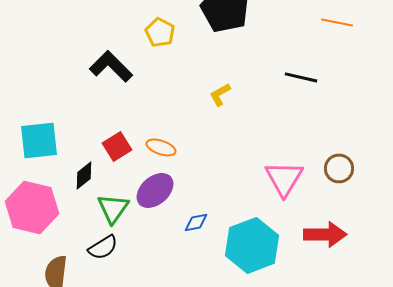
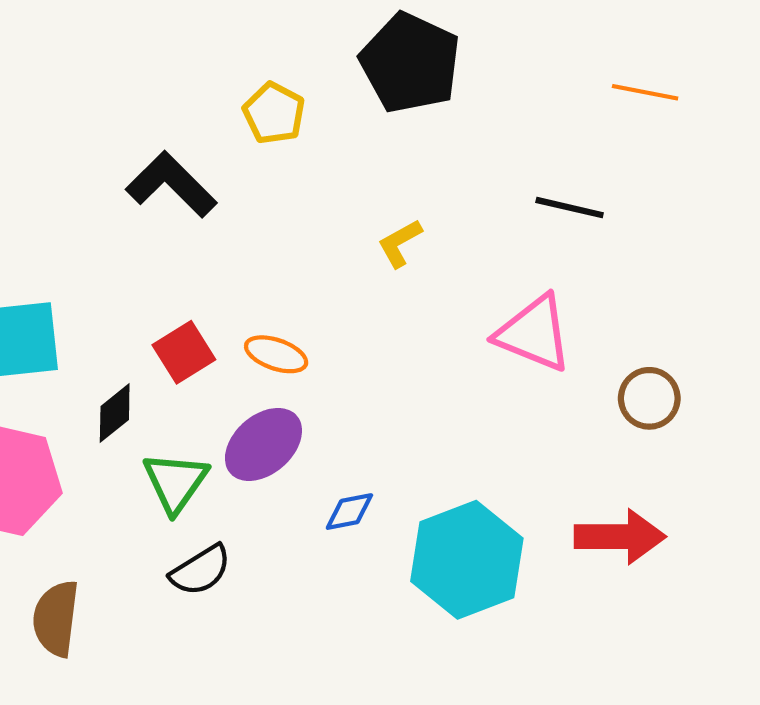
pink triangle: (284, 178) -> (534, 333), moved, turned -39
black semicircle: (103, 247) -> (201, 570), moved

